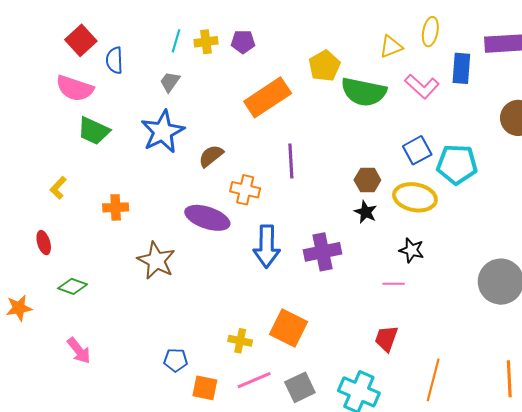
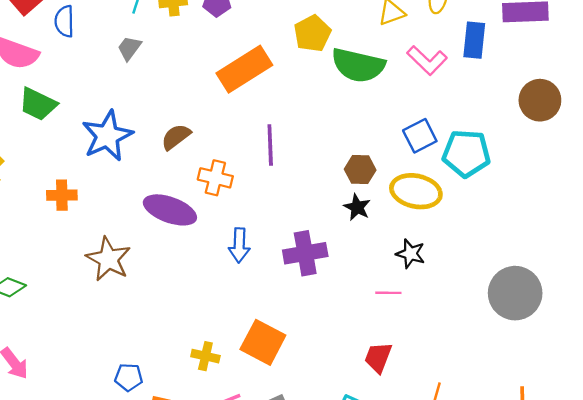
blue star: (163, 132) -> (107, 136), moved
blue arrow: (267, 246) -> (239, 245), size x0.7

